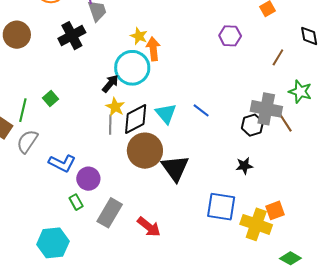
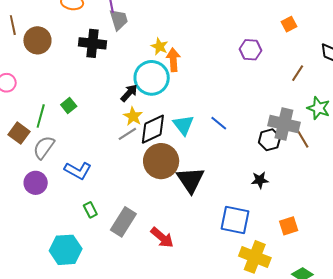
black cross: (72, 36) -> (92, 43), turned 32
gray line: (110, 125) -> (127, 134), turned 54
purple circle: (88, 179) -> (36, 183), moved
yellow cross: (256, 224) -> (255, 257), moved

